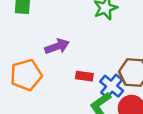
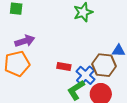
purple arrow: (57, 46) -> (25, 41), moved

